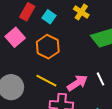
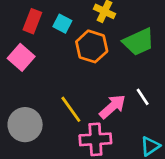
orange hexagon: (48, 47) -> (92, 46), moved
yellow line: (46, 81) -> (71, 109), turned 35

